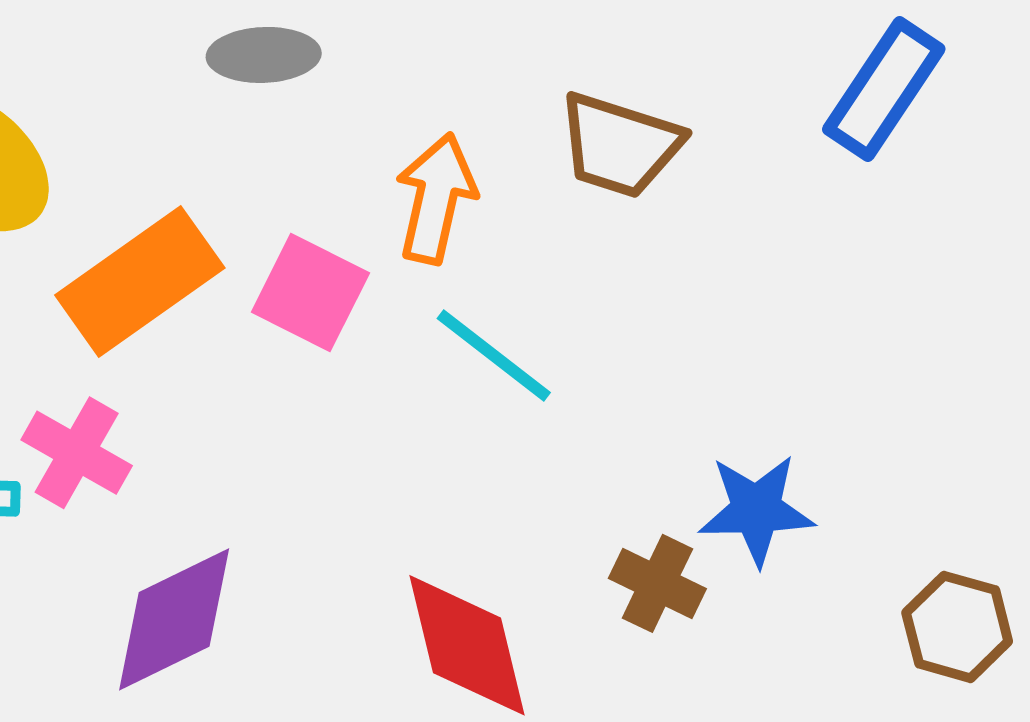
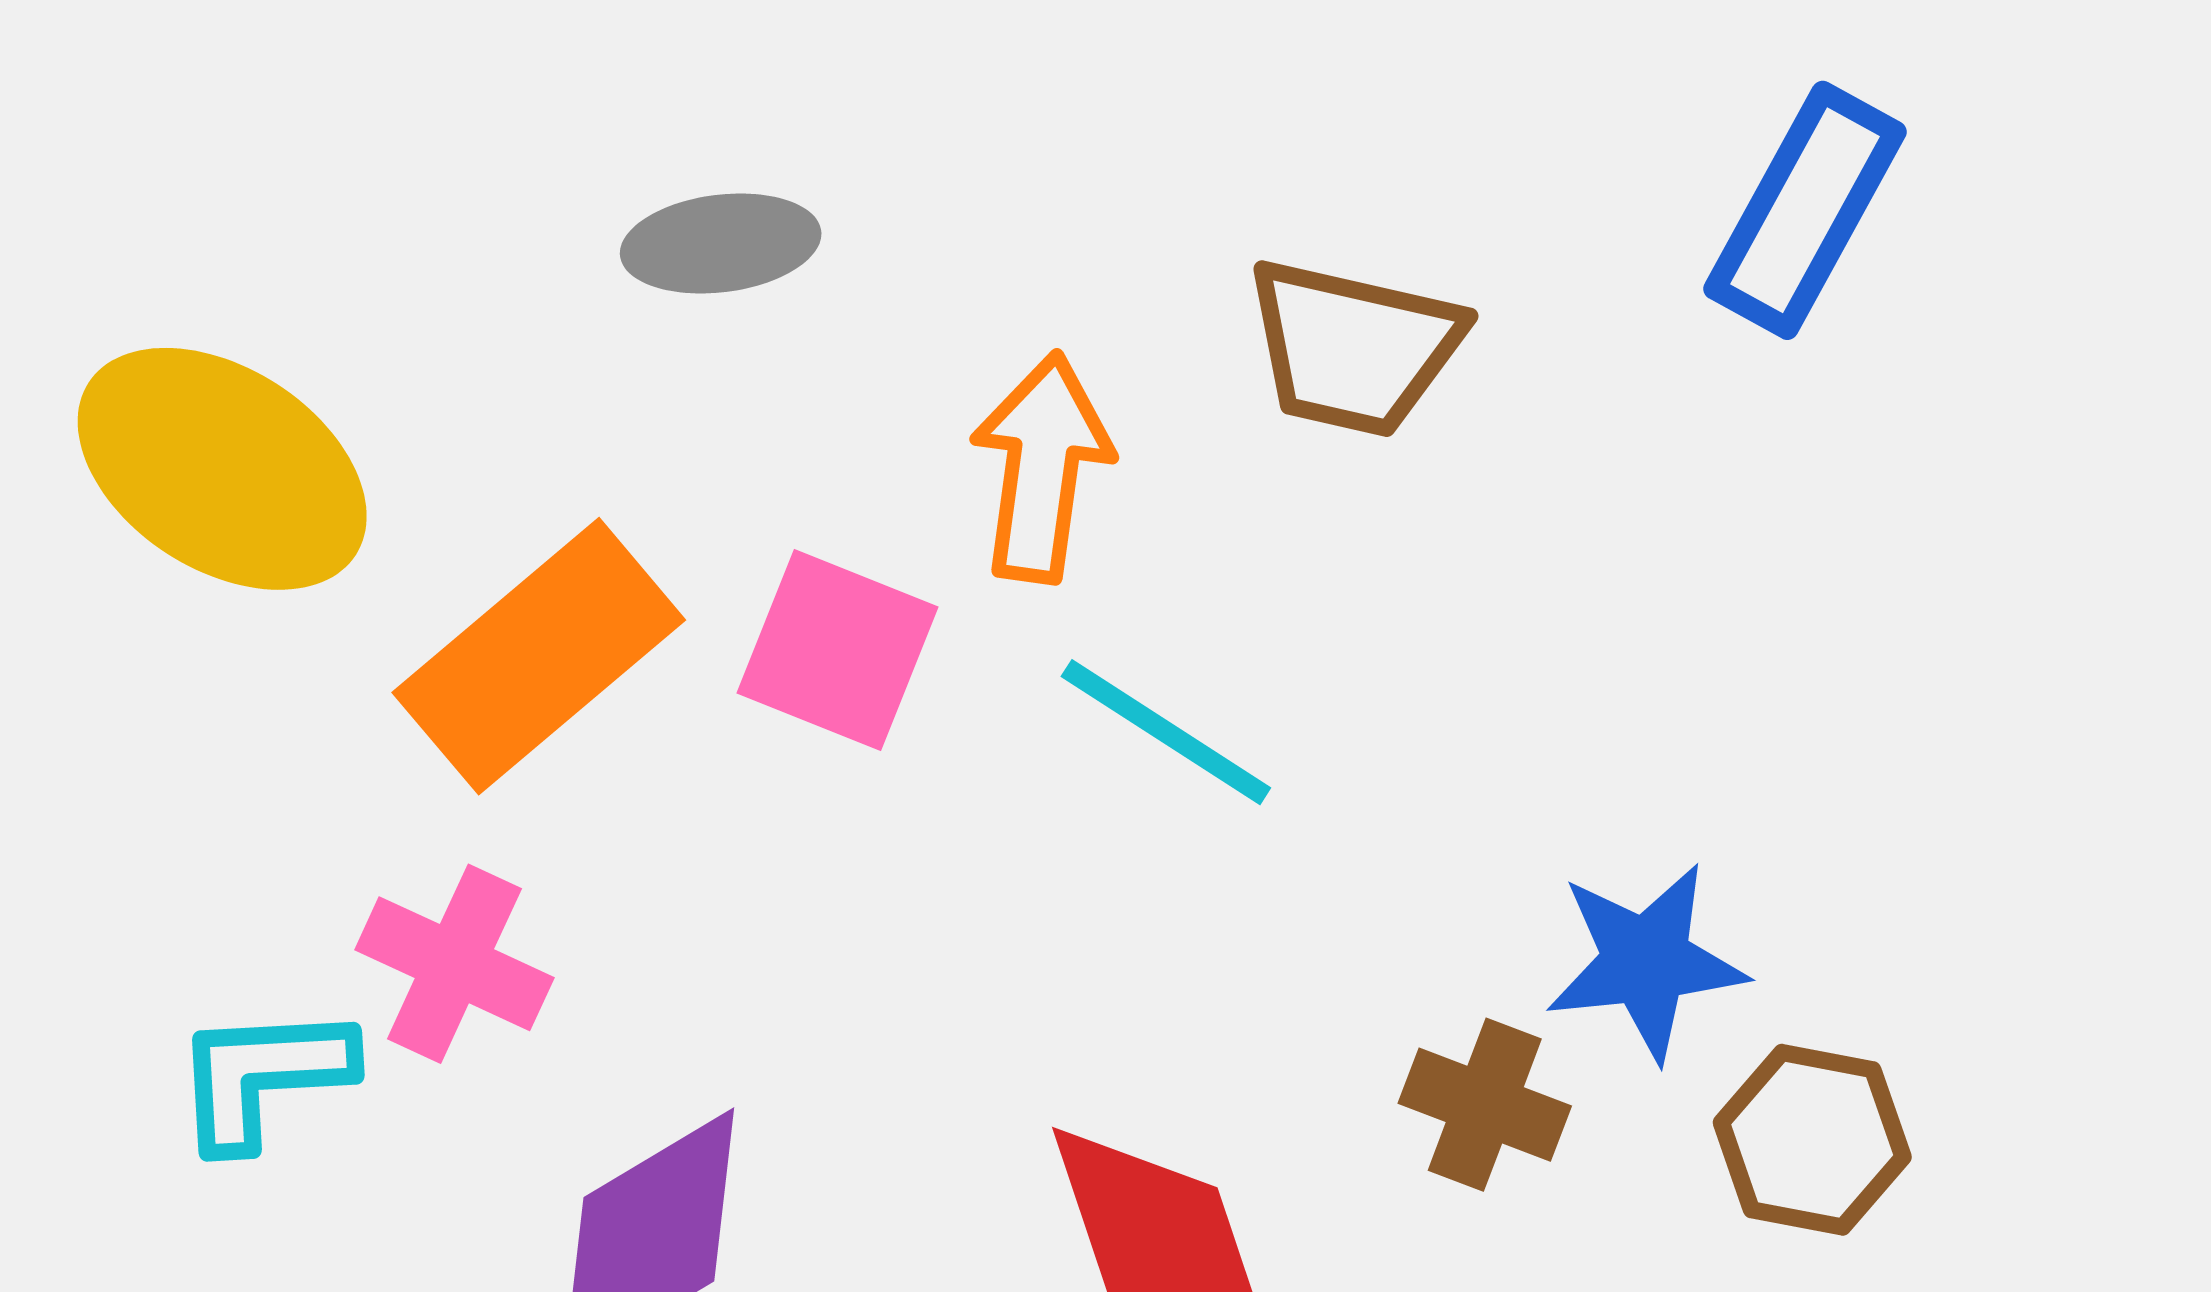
brown hexagon: (957, 627) -> (1812, 1140), moved

